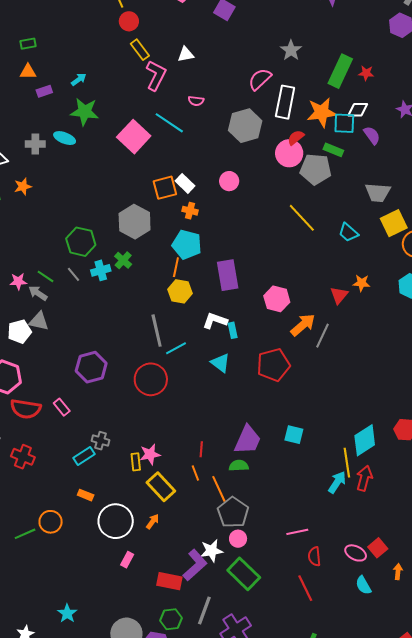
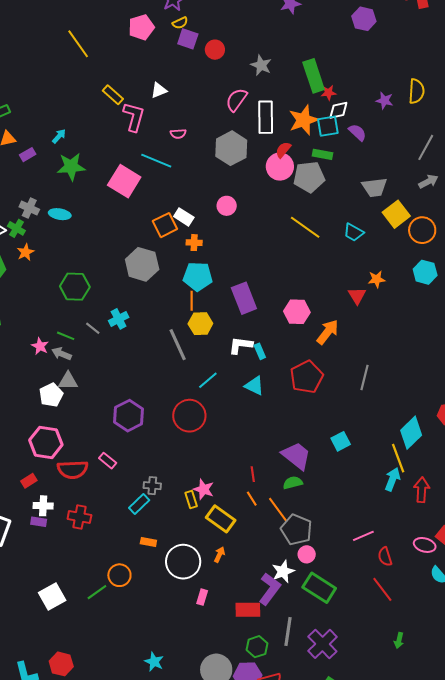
red circle: (129, 21) -> (215, 50), moved
green rectangle: (340, 71) -> (314, 76), turned -32
red star: (366, 73) -> (328, 93), moved
cyan ellipse: (65, 138) -> (60, 214), moved
gray cross: (35, 144) -> (29, 208), turned 36
green hexagon: (81, 242) -> (75, 287), moved
green cross: (123, 260) -> (16, 228), moved
pink star: (18, 281) -> (40, 346), turned -30
gray line: (157, 331) -> (178, 345), moved
gray line: (323, 336) -> (364, 378), moved
cyan square: (294, 435) -> (341, 441), turned -30
purple trapezoid: (248, 440) -> (296, 456), turned -64
pink star: (150, 454) -> (204, 489), turned -30
red arrow: (364, 478) -> (422, 490), moved

